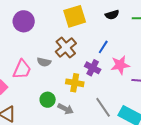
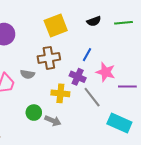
brown cross: (66, 47) -> (49, 58), turned 35
pink star: (120, 65) -> (106, 72), turned 30
gray line: (103, 107) -> (92, 97), moved

